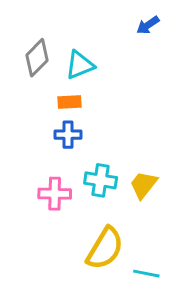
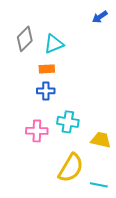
yellow trapezoid: (143, 185) -> (101, 140), moved, turned 65

